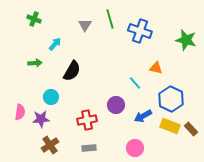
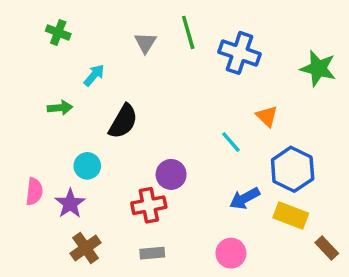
orange triangle: (156, 68) -> (267, 116), turned 32
purple circle: (116, 105) -> (171, 174), moved
purple star: (41, 119) -> (70, 204), turned -30
brown rectangle: (191, 129) -> (327, 248), moved

